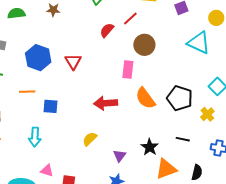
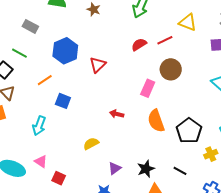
orange line: (27, 92) -> (45, 80), turned -49
red arrow: (106, 103) -> (117, 114), size x0.6

